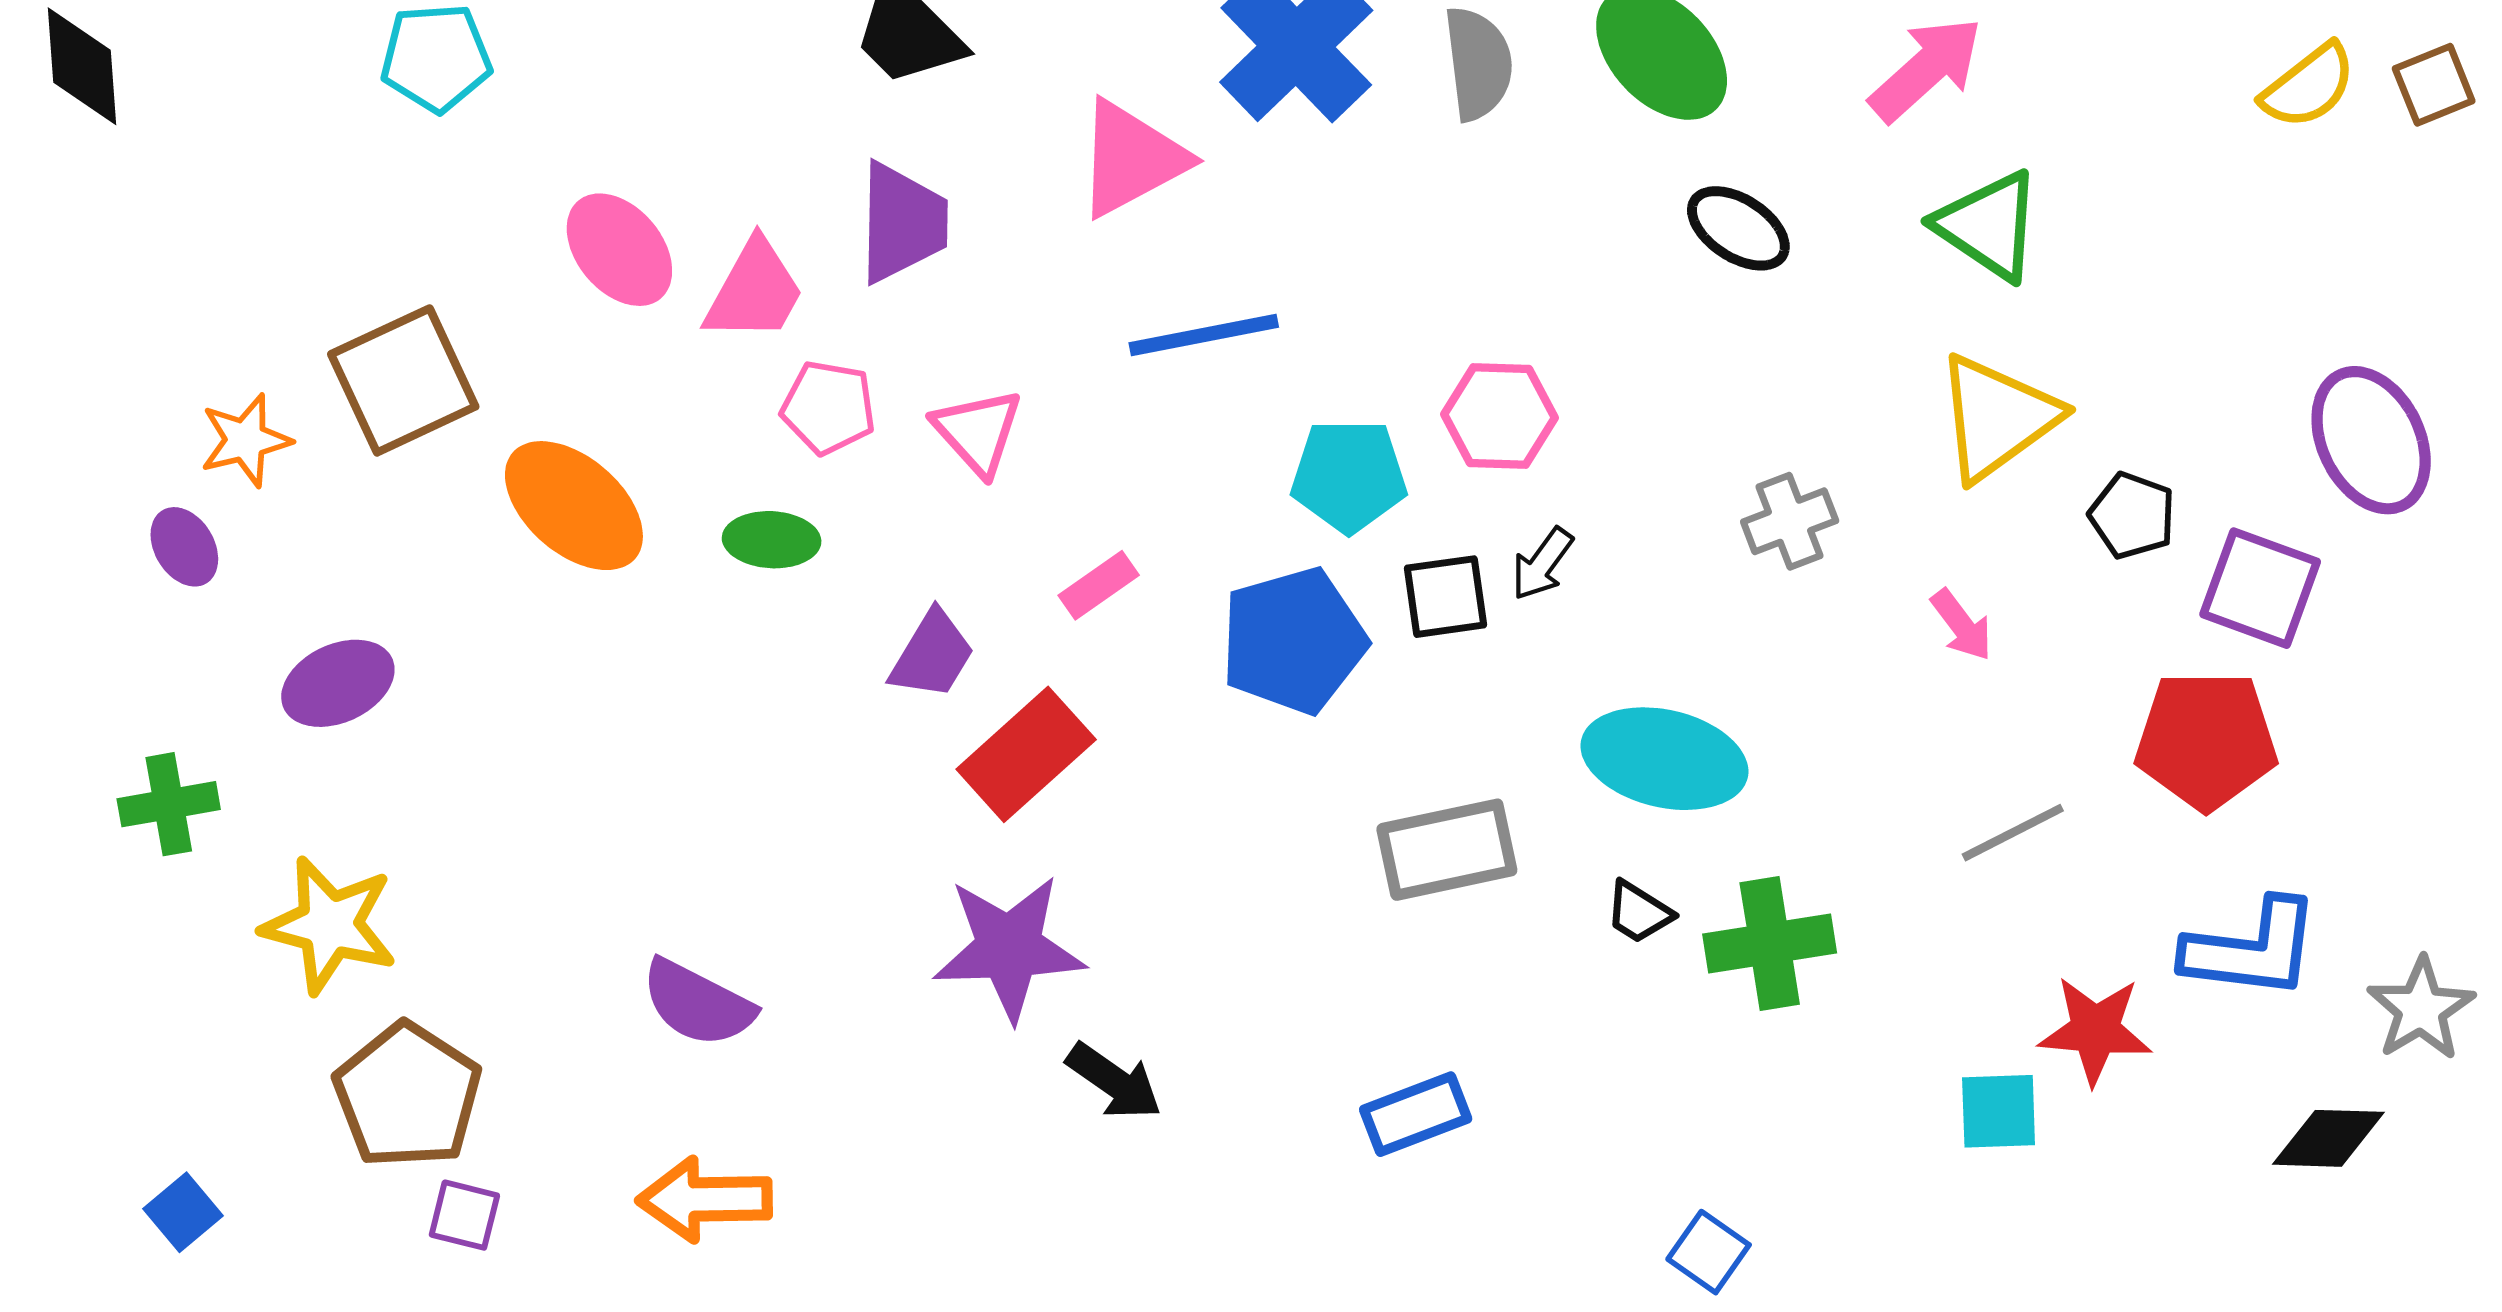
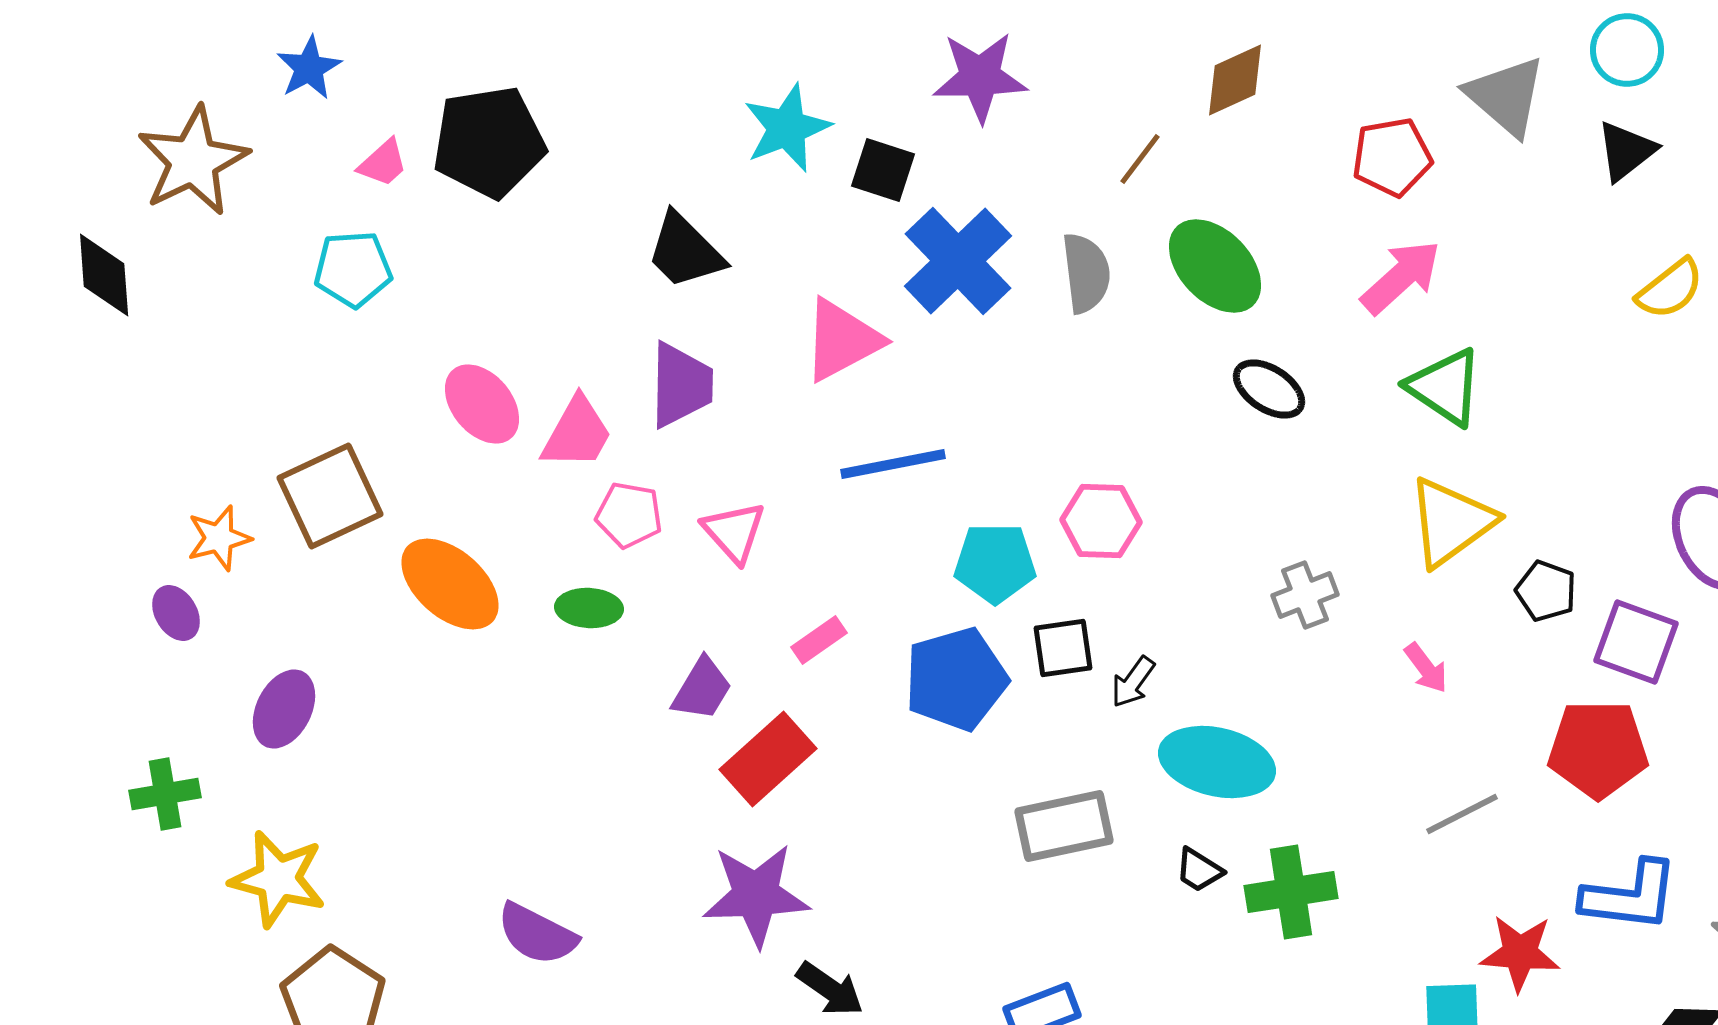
black arrow: (1542, 564) -> (1133, 682), moved
purple ellipse: (338, 683) -> (284, 709), turned -38

